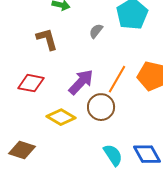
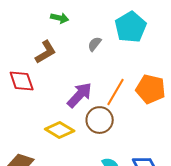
brown L-shape: (47, 39) -> (46, 52), turned 75
red diamond: (31, 83) -> (22, 81), moved, turned 60

